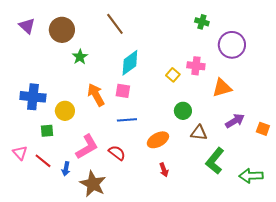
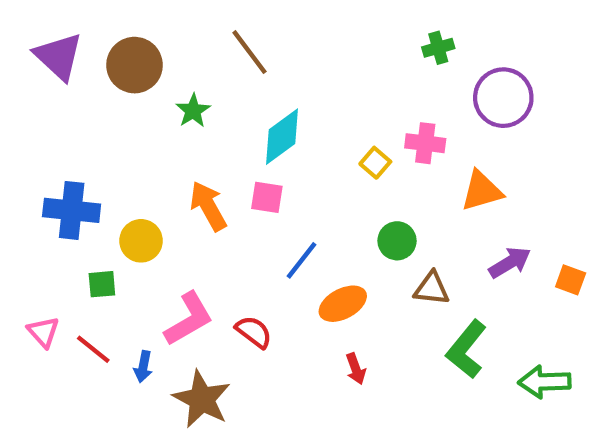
green cross: (202, 22) -> (438, 48), turned -32
purple triangle: (27, 26) -> (59, 56), size x1.4
green star: (80, 57) -> (193, 111), moved
blue line: (127, 120) -> (302, 260), moved, turned -48

